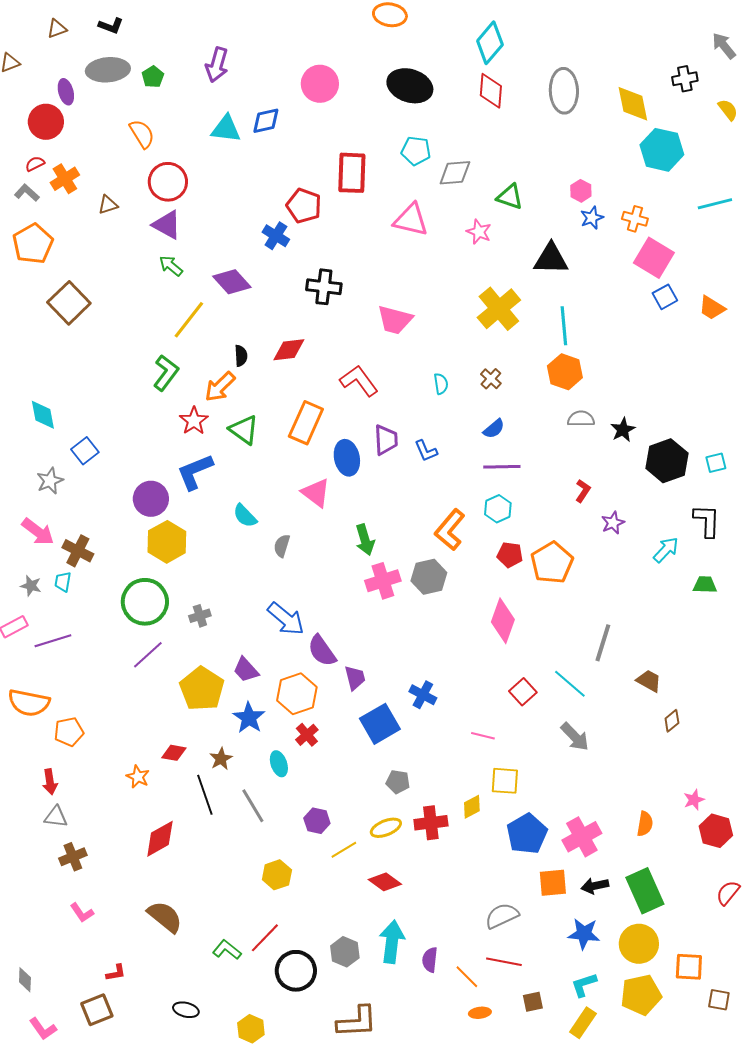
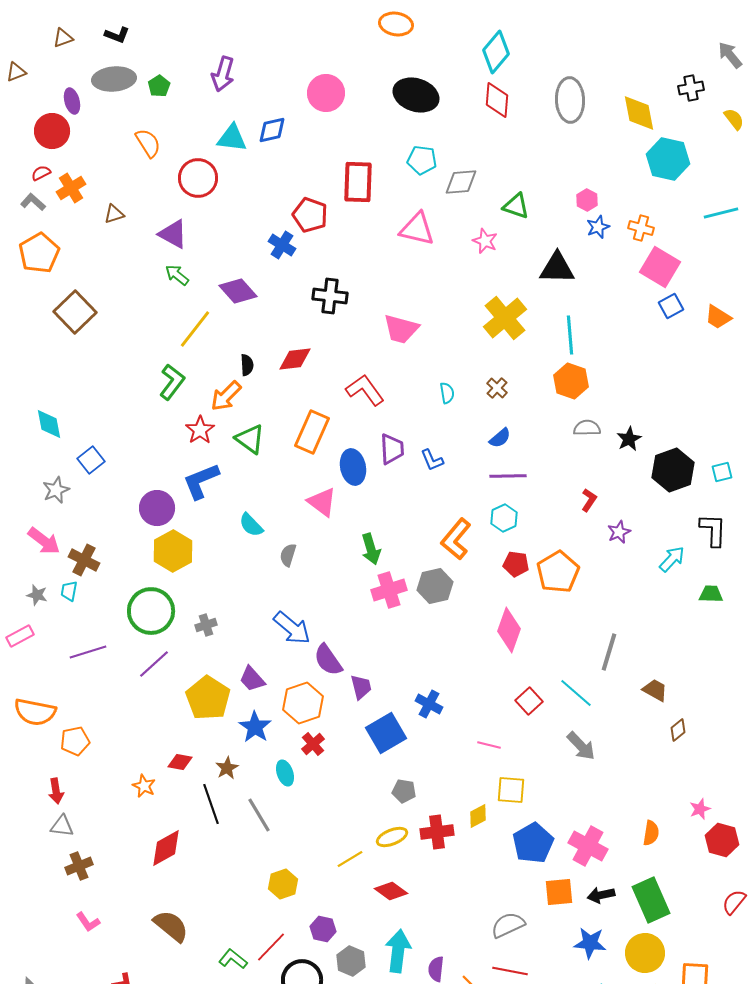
red circle: (168, 182) -> (198, 178), moved
purple line: (53, 641) -> (88, 652), moved
purple hexagon: (317, 821) -> (323, 929), moved
pink cross: (582, 837) -> (588, 846), turned -33

